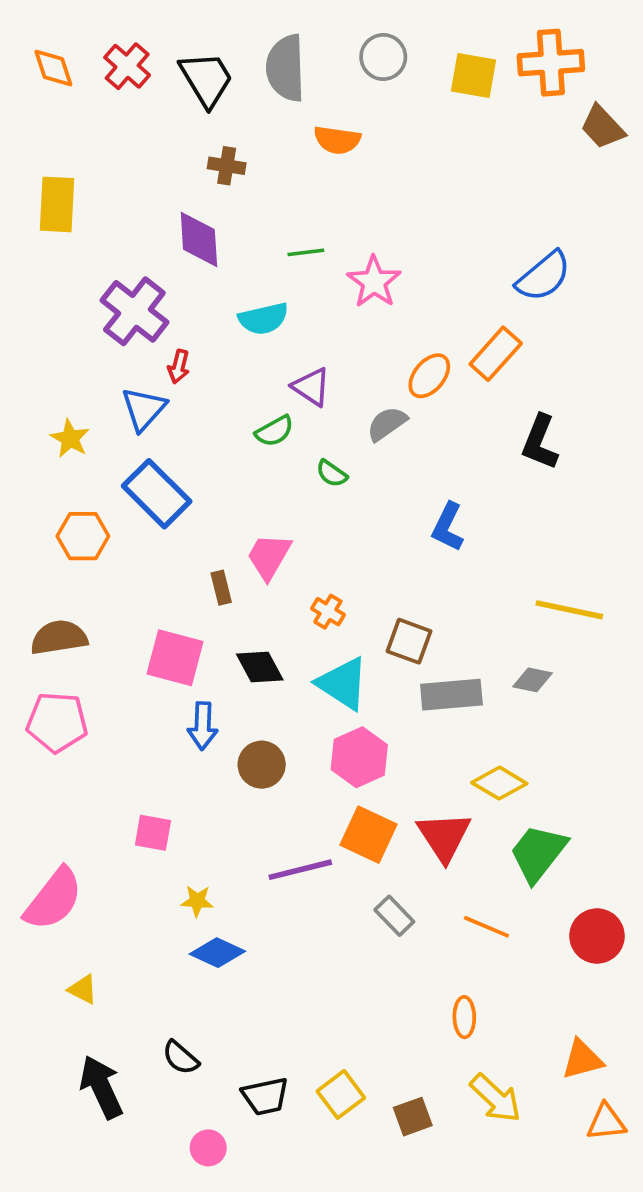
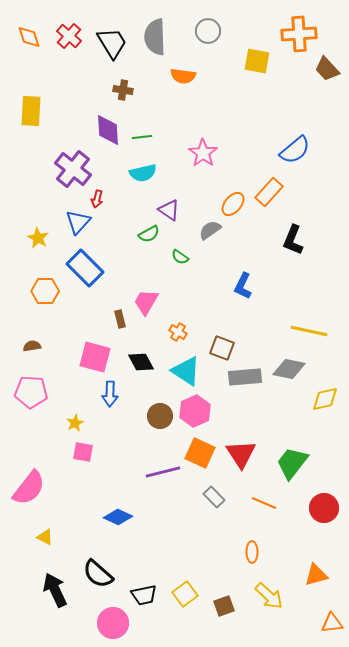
yellow square: (474, 75) -> (257, 61), moved
green line: (306, 252) -> (142, 137), moved
brown semicircle: (59, 637) -> (32, 346), size x0.6
gray diamond: (532, 680) -> (289, 369), size x1.5
brown circle: (262, 765) -> (160, 416), moved
yellow diamond: (499, 783) -> (325, 399), moved, turned -44
yellow star: (197, 901) -> (75, 423), moved, turned -30
black semicircle: (181, 1058) -> (98, 574), size x1.5
orange triangle: (606, 1122) -> (332, 623), moved
pink circle: (208, 1148) -> (113, 623), size x1.6

